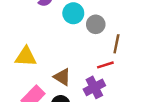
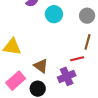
gray circle: (96, 24) -> (87, 16), moved

